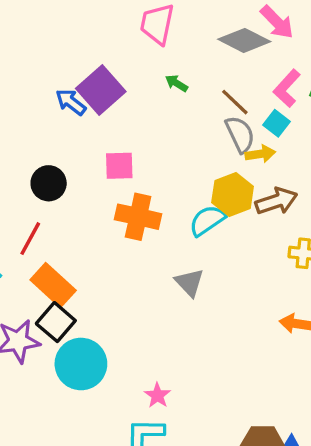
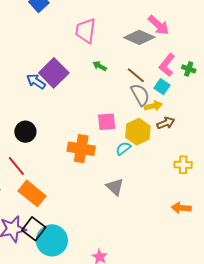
pink square: (119, 166) -> (107, 122), moved
brown arrow: (276, 201) -> (166, 123), moved, size x0.7
cyan semicircle: (207, 221) -> (123, 148), size x0.7
red line: (30, 239) -> (16, 166), turned -65
black square: (56, 322) -> (34, 229), moved

